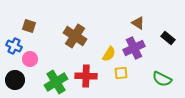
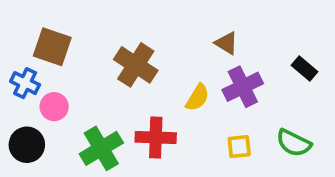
brown triangle: (138, 23) -> (226, 43), moved
brown square: (29, 26) -> (52, 47), size x1.5
yellow square: (121, 73) -> (239, 147), moved

